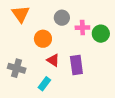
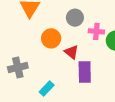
red triangle: (53, 60) -> (71, 52), moved
gray cross: (17, 68) -> (18, 67), turned -36

